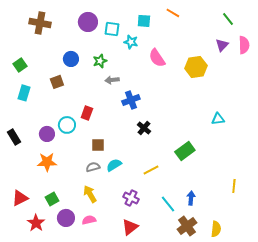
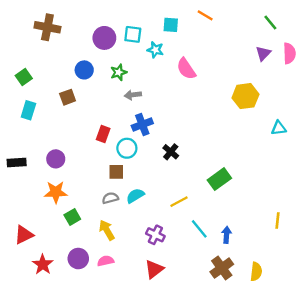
purple circle: (88, 22) -> (104, 38), moved
yellow hexagon: (196, 67) -> (245, 96), moved
blue cross: (131, 100) -> (142, 125), moved
cyan triangle: (218, 119) -> (279, 128), moved
cyan circle: (67, 125) -> (127, 148), moved
black rectangle: (14, 137) -> (17, 162), turned -63
green square: (52, 199) -> (72, 217), moved
cyan line: (168, 204) -> (199, 229), moved

